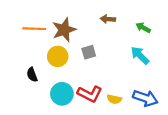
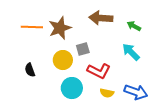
brown arrow: (108, 19) -> (101, 18), size x1.6
yellow circle: (58, 56) -> (63, 60), moved
cyan circle: (62, 94) -> (72, 88), moved
red L-shape: (90, 94) -> (99, 71), moved

